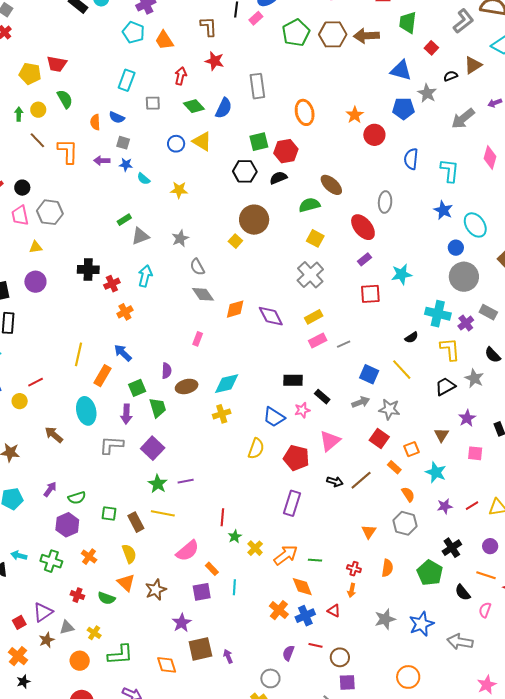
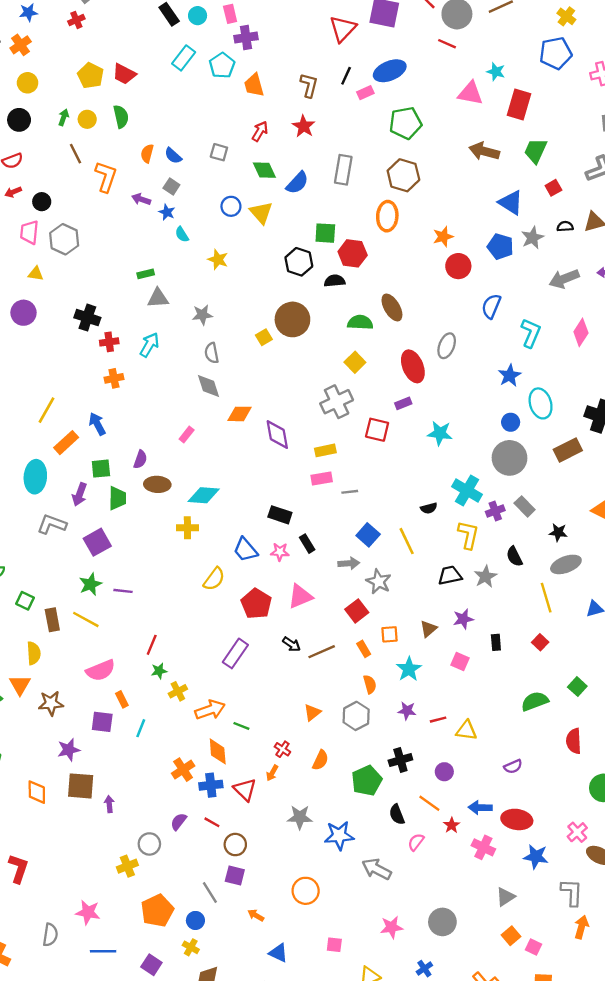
brown hexagon: (333, 34) -> (403, 175), moved
cyan rectangle: (127, 80) -> (184, 58), moved
red square: (370, 294) -> (377, 430), moved
red triangle: (334, 611) -> (245, 790), size x1.5

